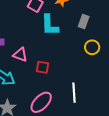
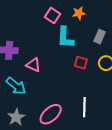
red square: (42, 67) -> (81, 63), moved

